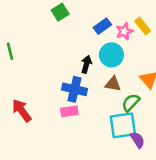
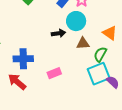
black arrow: (86, 64) -> (58, 33), turned 80
blue cross: (75, 89) -> (23, 59), moved

